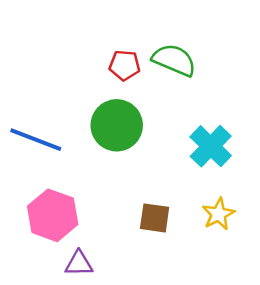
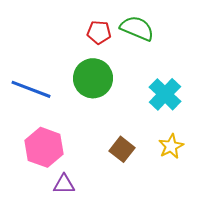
brown square: (155, 218) -> (122, 149), turned 30

